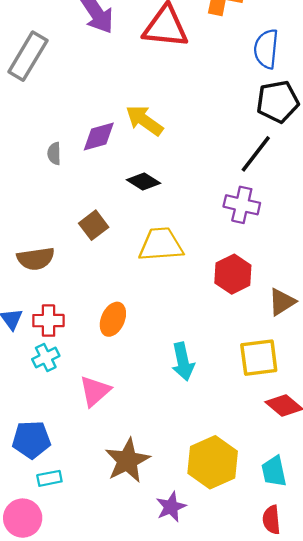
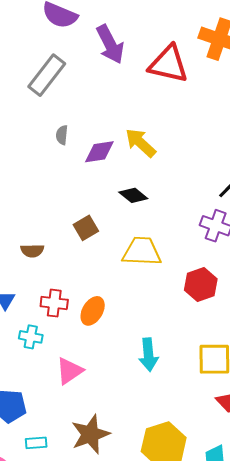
gray semicircle: (54, 153) -> (62, 135), moved
brown semicircle: (36, 259) -> (32, 251), size x0.7
red cross: (48, 321) -> (54, 303), moved
cyan cross: (46, 357) -> (31, 337), turned 30
cyan rectangle: (49, 478) -> (36, 443), moved

